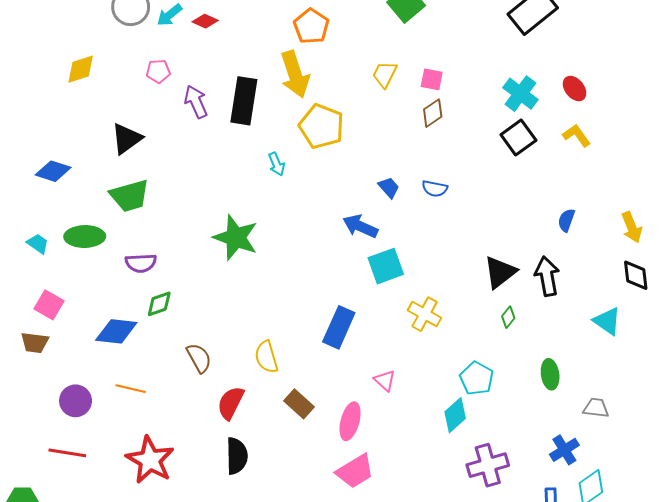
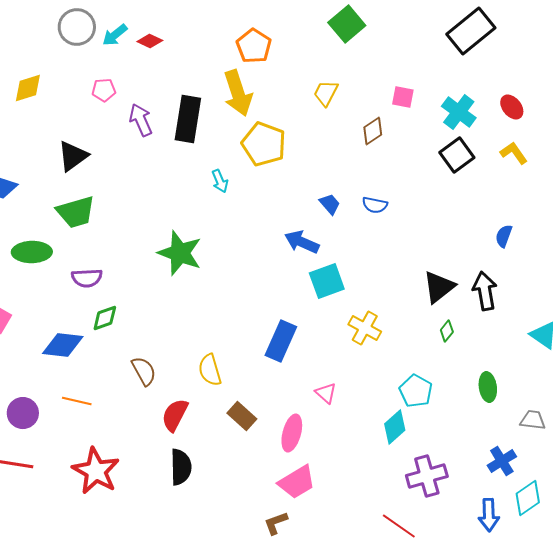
pink square: (432, 79) -> (403, 97), moved

